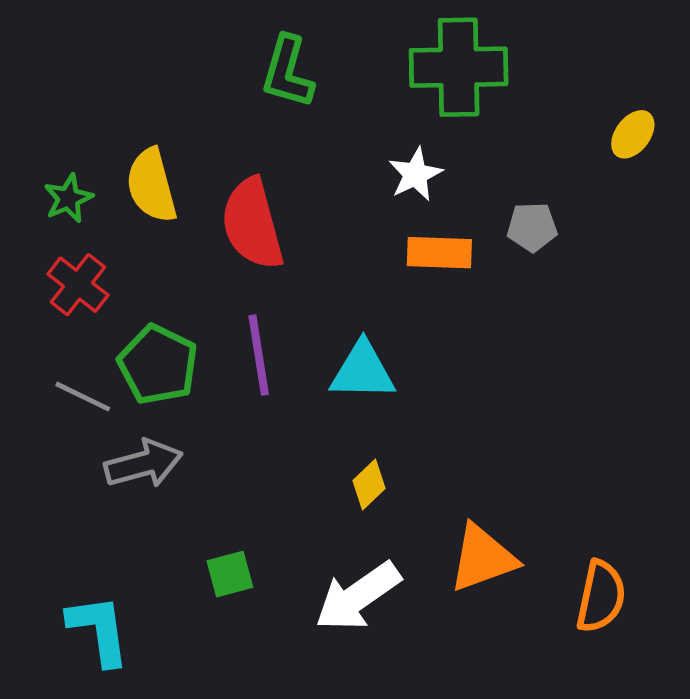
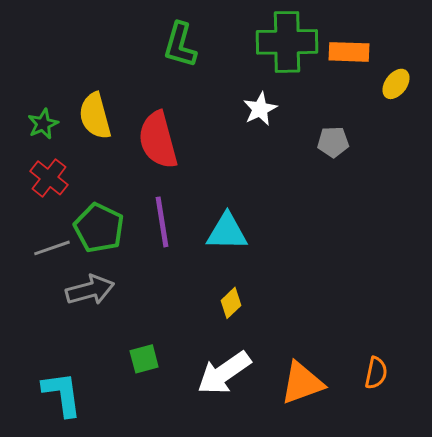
orange rectangle: (439, 253) -> (349, 52), moved
gray line: (83, 397) -> (52, 248), turned -45
orange triangle: (483, 558) -> (302, 383), moved
orange semicircle: (601, 596) -> (376, 373), size x0.7

